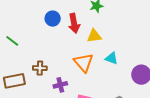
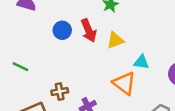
orange triangle: (83, 62) -> (124, 83), moved

